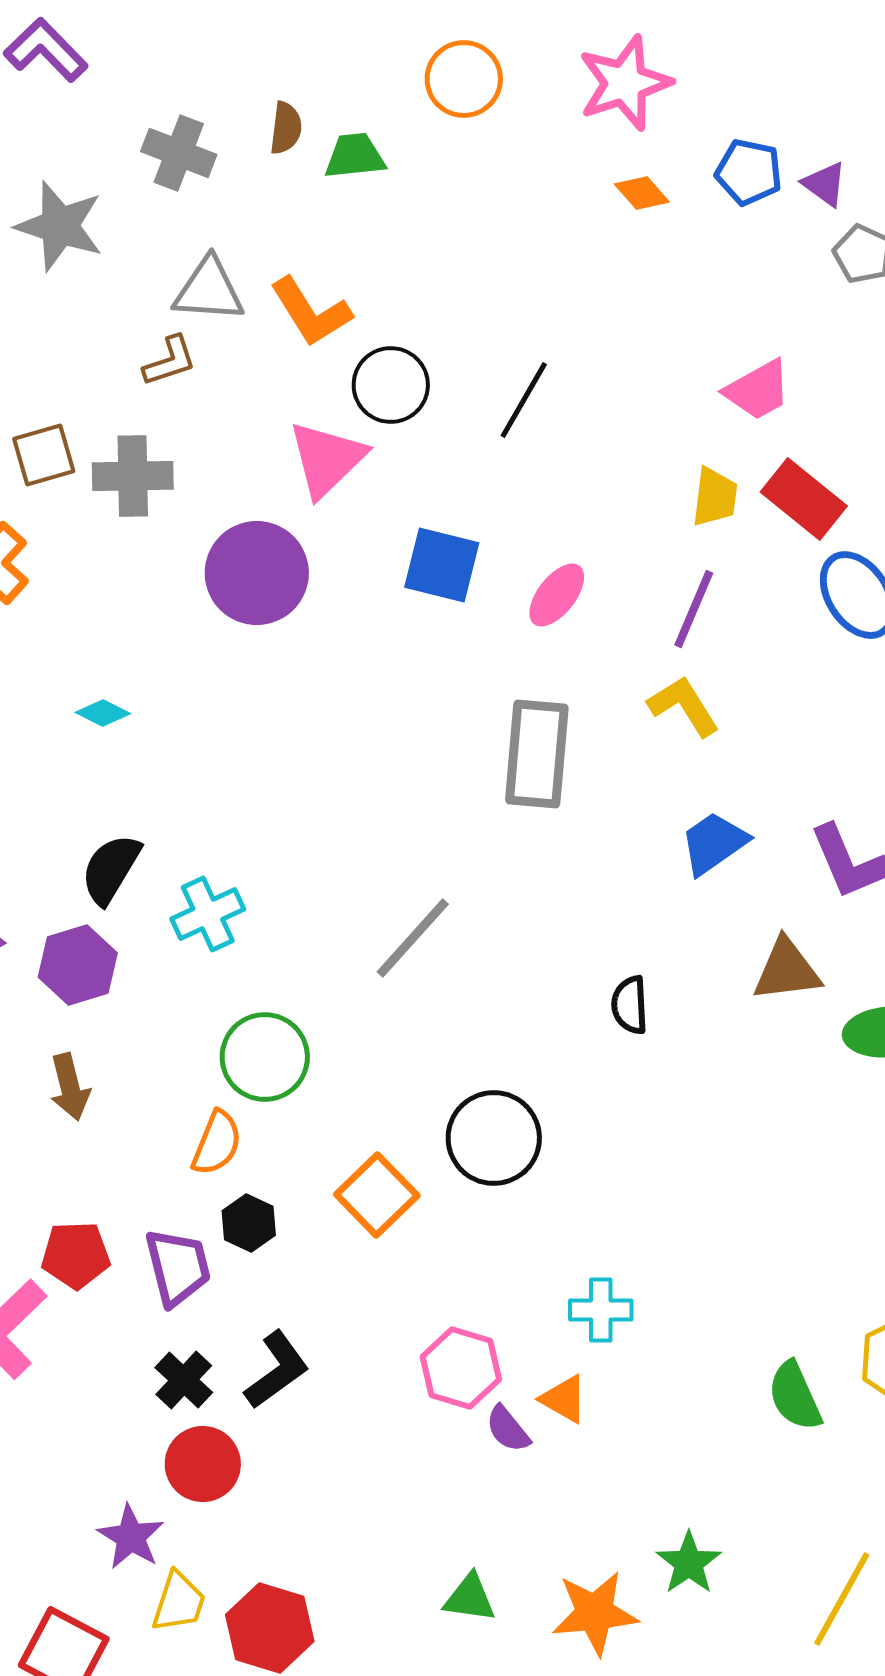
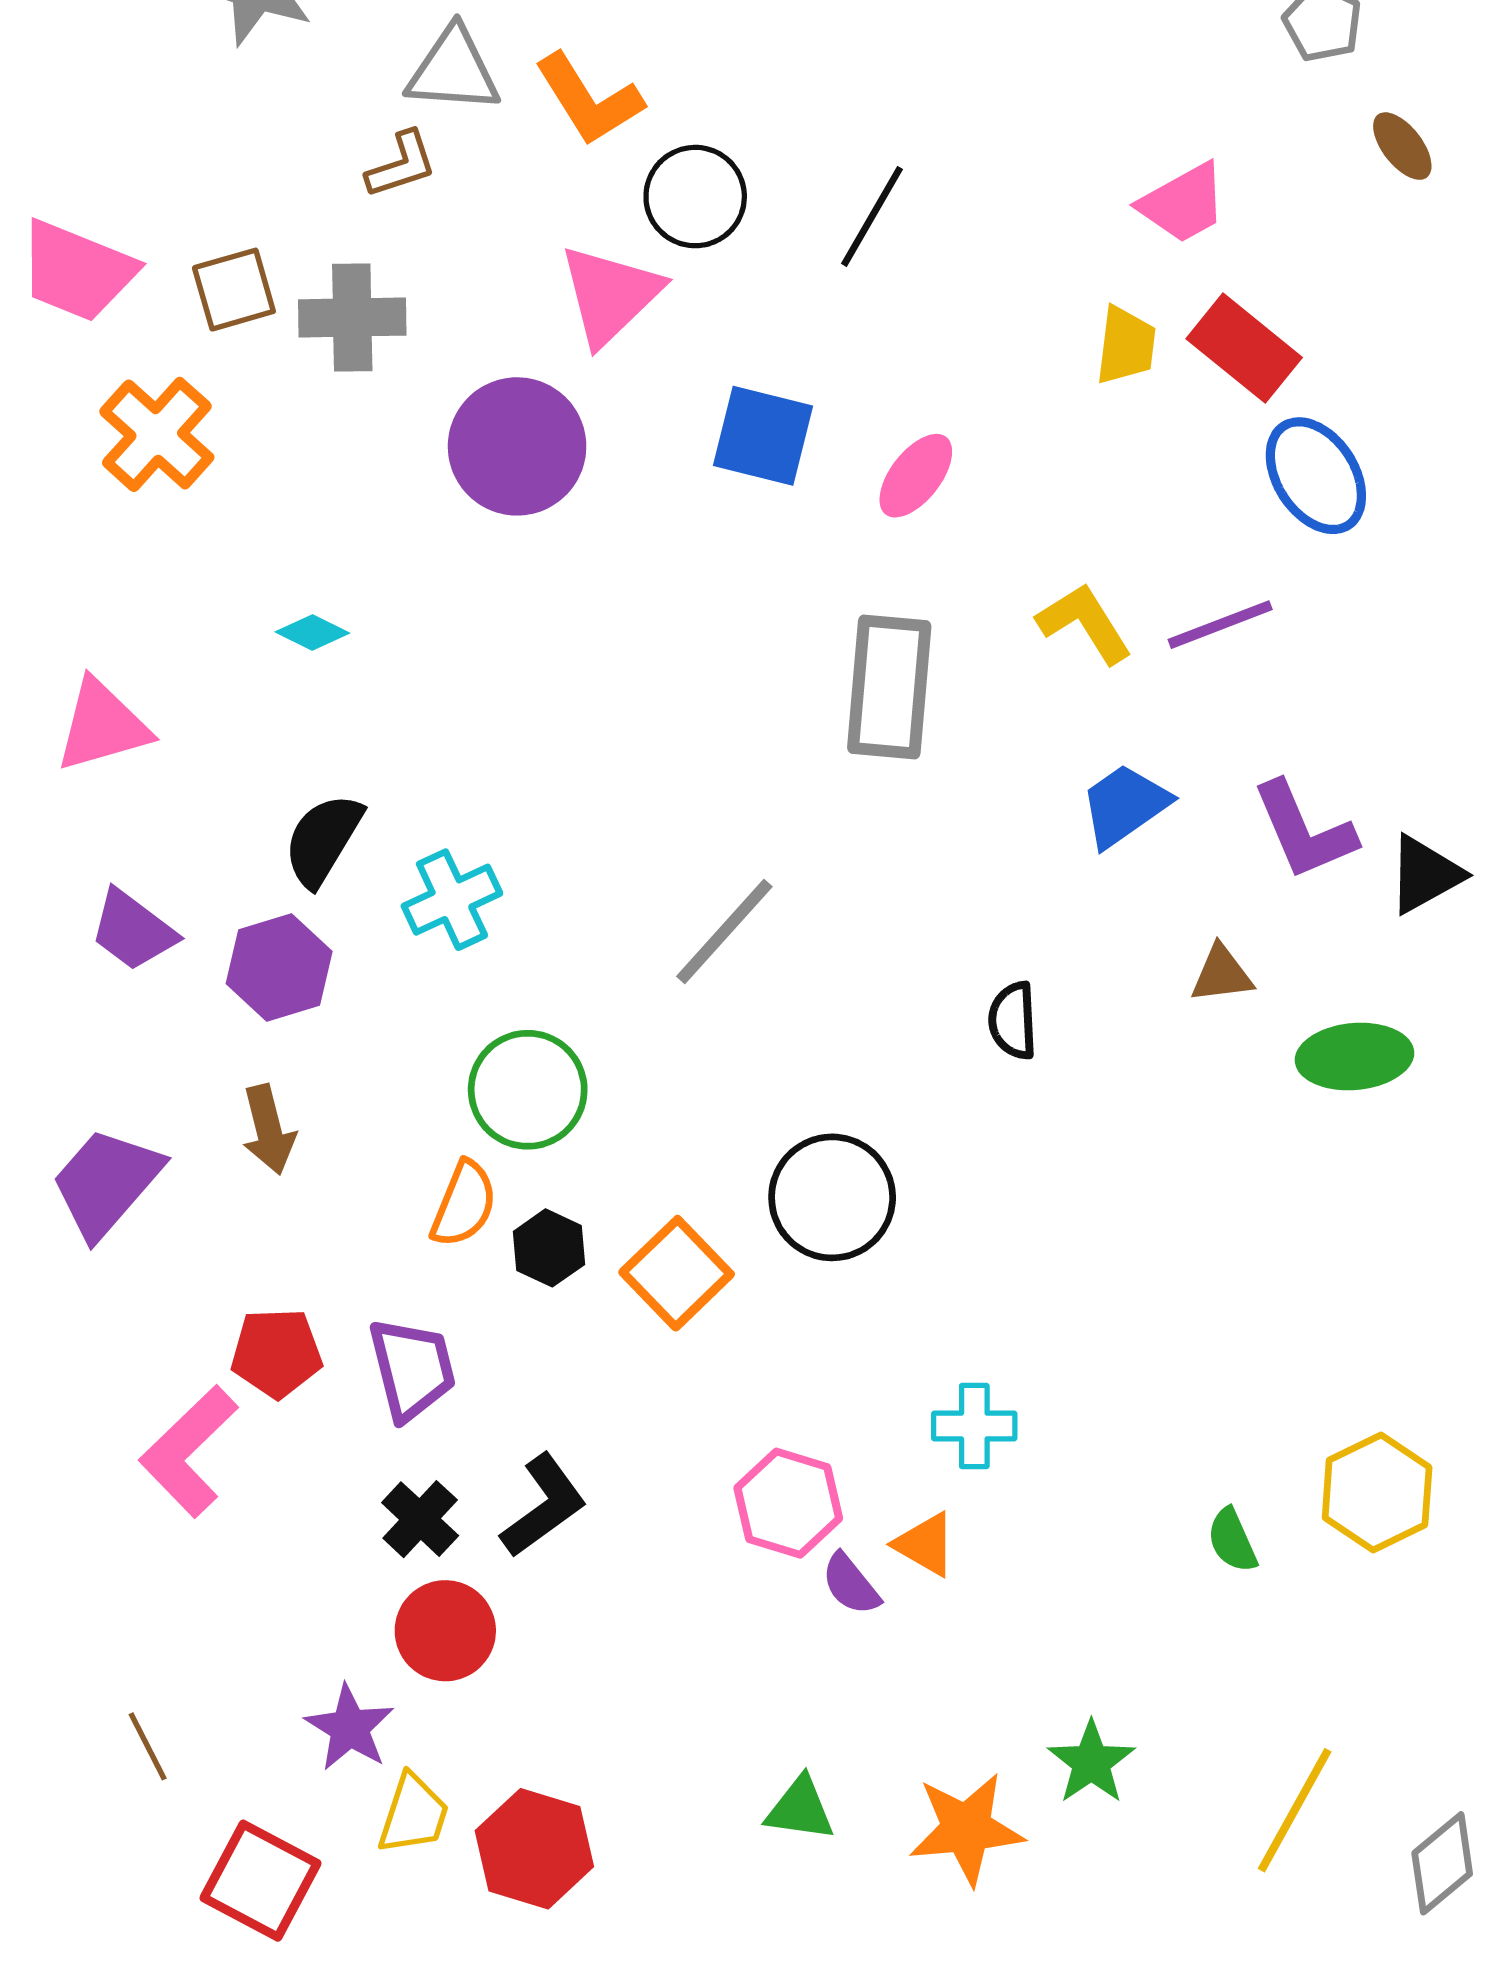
purple line: (694, 609) -> (1220, 625), moved, turned 46
brown triangle: (787, 970) -> (1222, 974), size x0.7
black hexagon: (249, 1223) -> (549, 1248), moved
green semicircle: (795, 1396) -> (1232, 1540), size x0.7

